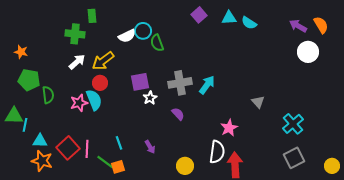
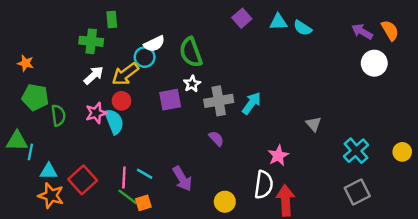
cyan circle: (143, 31) -> (145, 57), moved
green semicircle: (157, 43) -> (191, 52), size x1.4
white star: (150, 98) -> (192, 84), moved
pink star: (79, 103) -> (96, 113), moved
cyan line: (119, 143) -> (145, 174), turned -40
purple arrow: (150, 147) -> (182, 179), size x1.5
pink line: (87, 149) -> (124, 177), moved
yellow circle: (332, 166) -> (402, 152), moved

